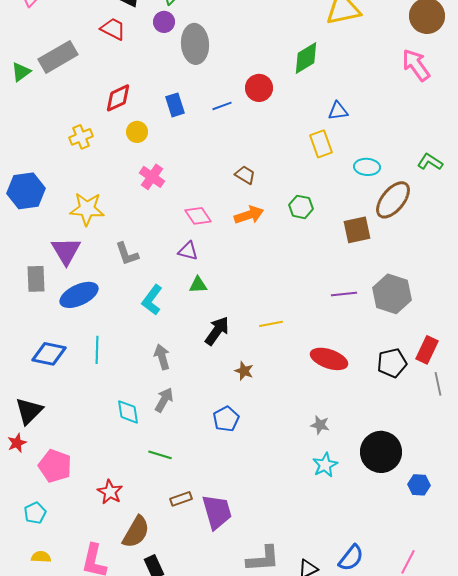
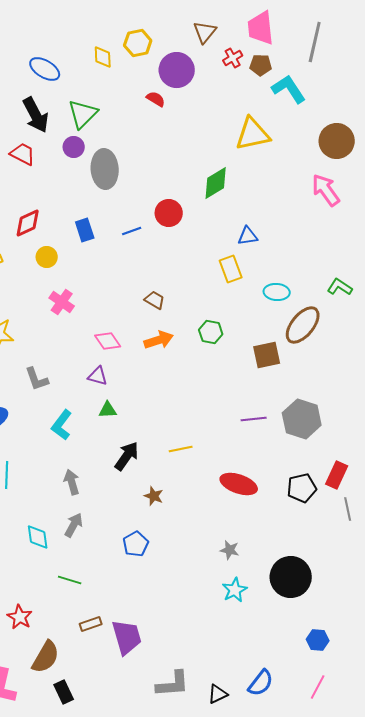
blue hexagon: (419, 485) -> (318, 640), moved

